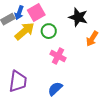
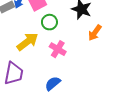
yellow arrow: (25, 31) -> (27, 42), moved

